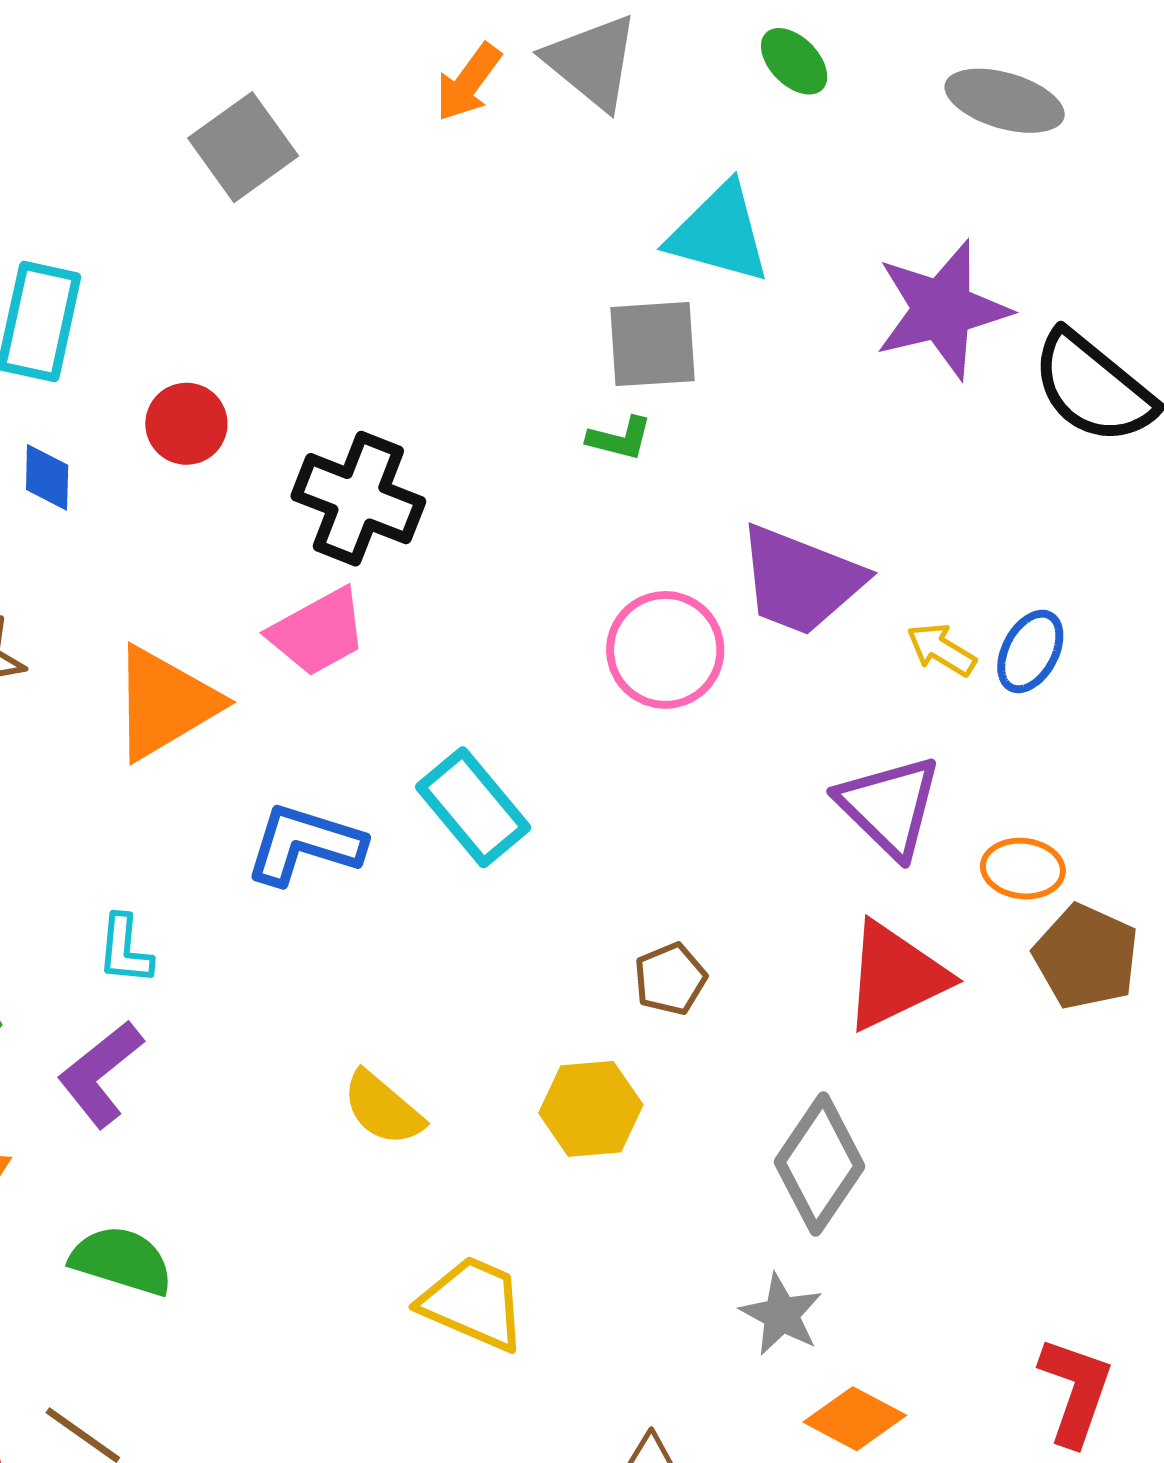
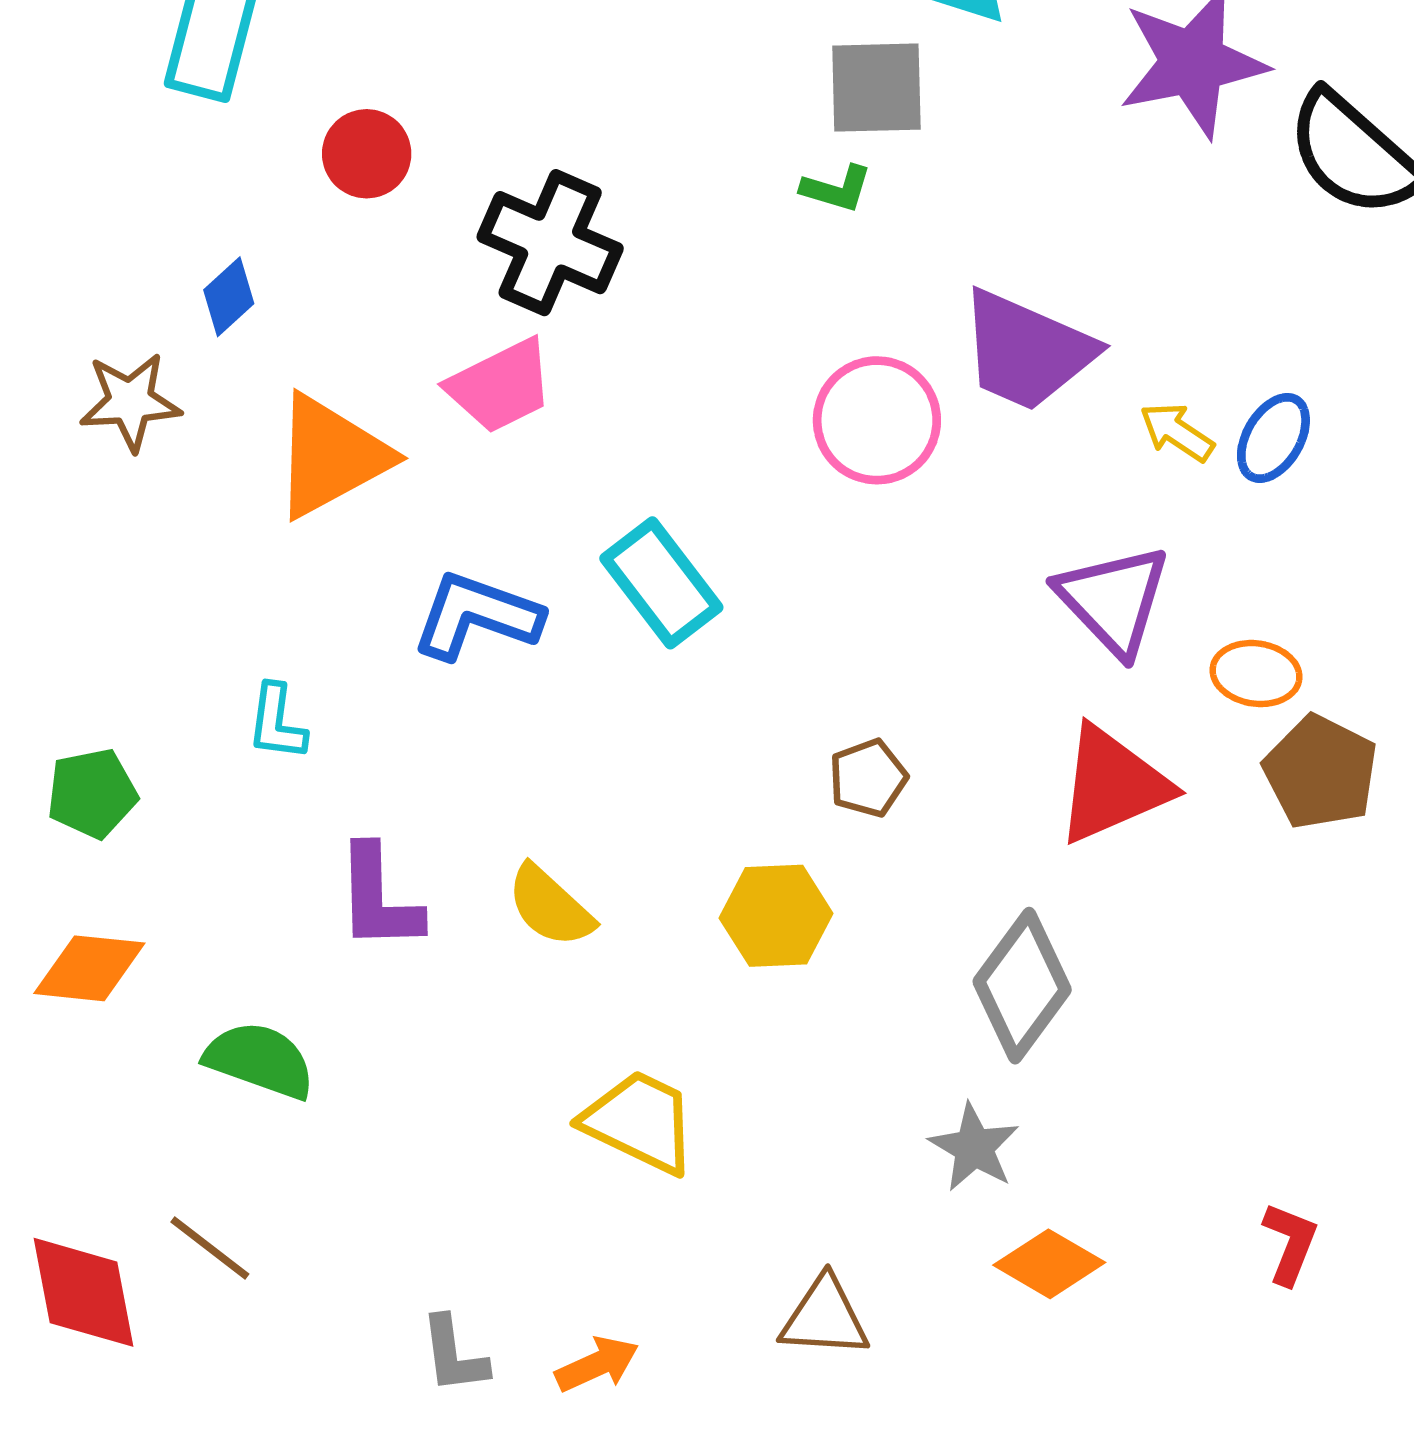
blue diamond: (47, 477) -> (229, 297), moved, turned 44
purple L-shape: (100, 1074) -> (378, 898), moved, turned -55
red L-shape: (1075, 1391) -> (1290, 1243), size x0.7

